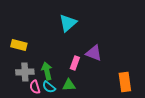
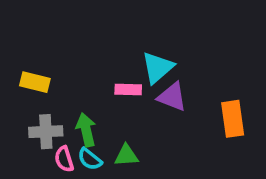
cyan triangle: (68, 23) -> (157, 68), moved
pink rectangle: (75, 63) -> (128, 90), moved, turned 72
orange rectangle: (125, 82) -> (233, 119), moved

